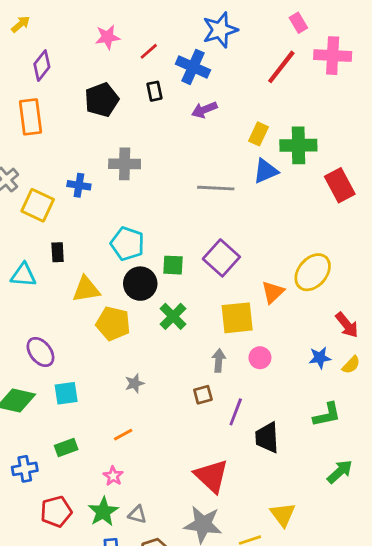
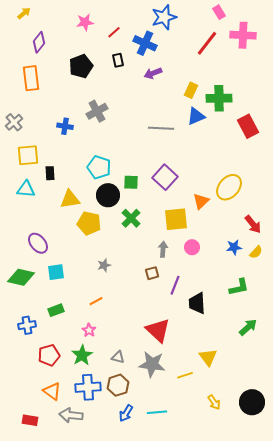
gray cross: (125, 164) -> (97, 111), turned -30
yellow square: (38, 205) -> (28, 155), moved, turned -30
gray triangle: (137, 514) -> (118, 357), moved

